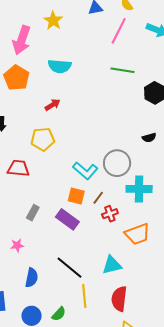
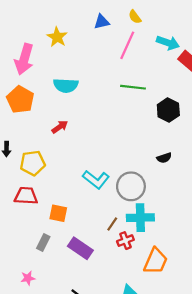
yellow pentagon: (43, 139) -> (33, 163), moved
cyan L-shape: (85, 171) -> (96, 180), moved
cyan cross: (139, 189) -> (140, 218), moved
orange square: (76, 196) -> (58, 213), moved
orange trapezoid: (137, 234) -> (156, 261), turned -44

